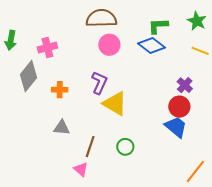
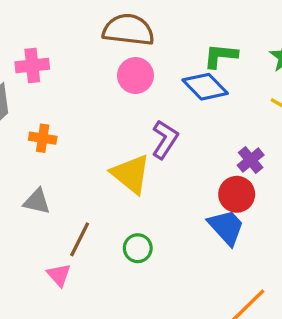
purple L-shape: (99, 83) -> (165, 139), moved

